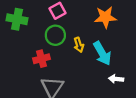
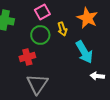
orange star: (105, 17) -> (87, 18), turned 30
yellow arrow: (79, 45) -> (62, 29), moved

